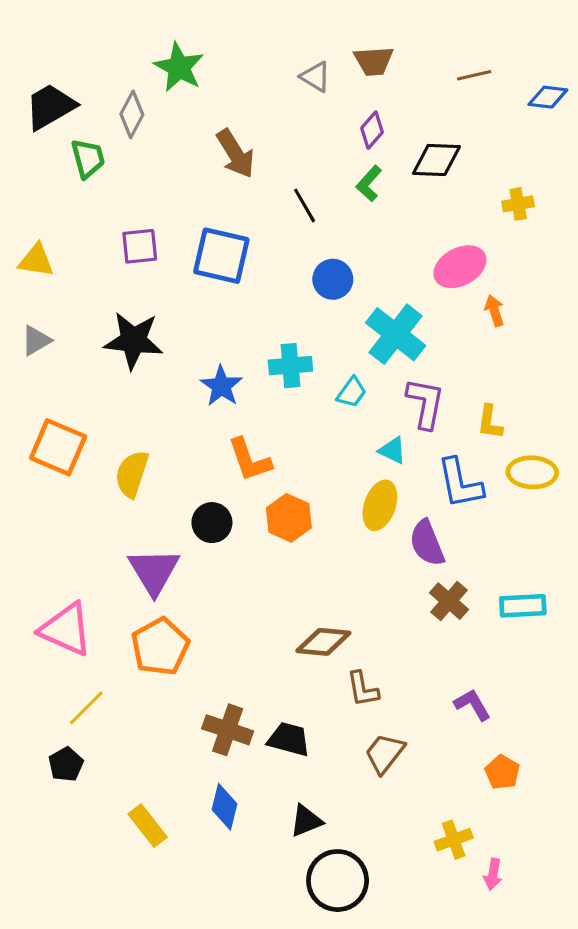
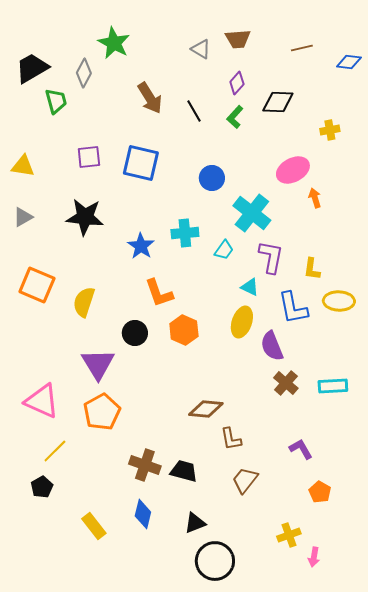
black line: (305, 205) -> (194, 111), moved

